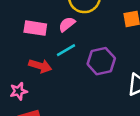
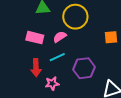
red arrow: (40, 66) -> (36, 68), turned 66
pink star: (19, 91) -> (52, 83), moved

